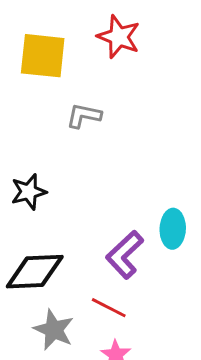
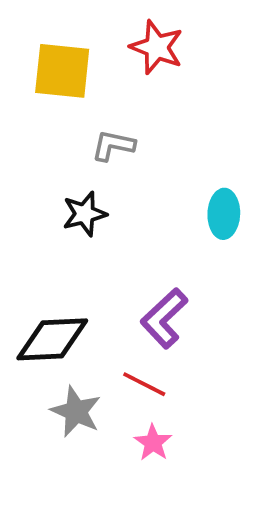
black star: (29, 192) -> (85, 214), moved
cyan ellipse: (173, 229) -> (224, 214), moved

